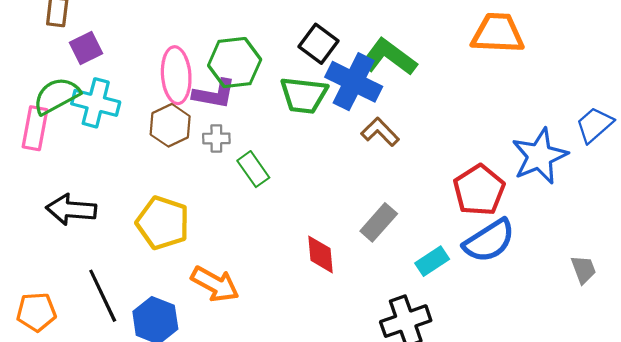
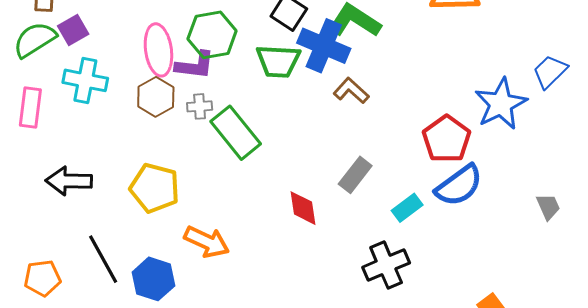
green semicircle: (56, 96) -> (35, 40), moved
green rectangle: (253, 169) -> (236, 133), size x1.6

